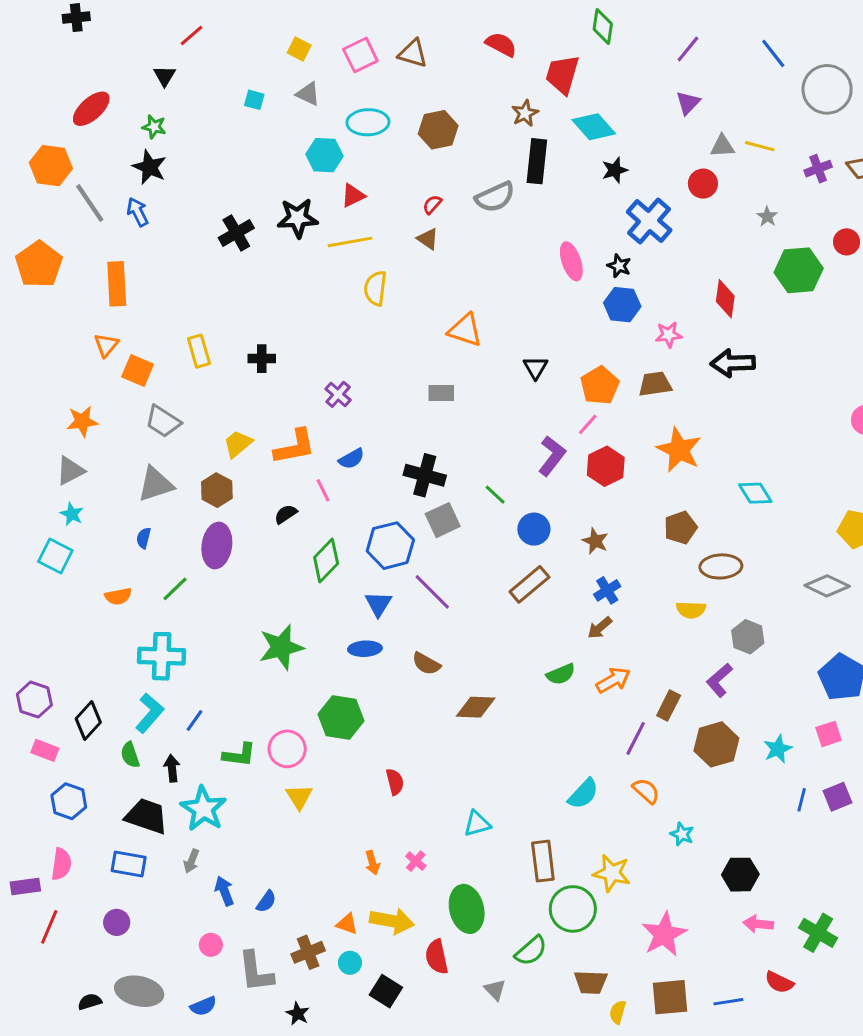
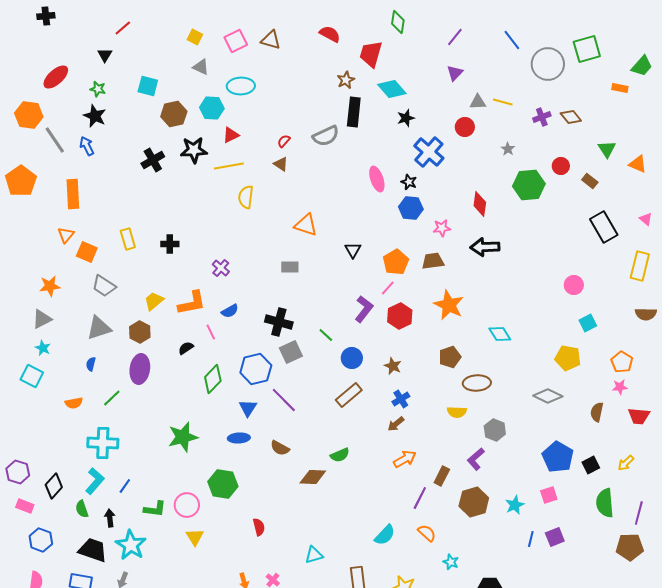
cyan square: (254, 100) -> (148, 86), moved, size x1.5
brown hexagon: (438, 130) -> (174, 114), moved
green semicircle: (561, 674) -> (340, 455), moved

